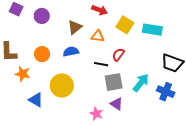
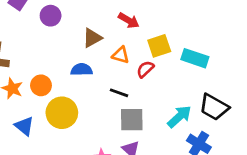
yellow square: (125, 25) -> (159, 46), turned 30
orange circle: (42, 54) -> (41, 85), moved
red semicircle: (118, 55) -> (145, 69), moved
cyan arrow: (141, 83) -> (179, 117), moved

